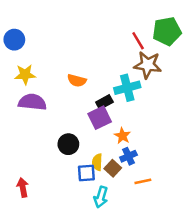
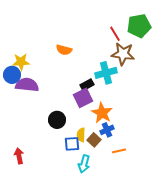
blue circle: (14, 40) -> (12, 75), moved
orange semicircle: (77, 80) -> (64, 50), moved
orange star: (122, 136) -> (102, 113), size x1.5

